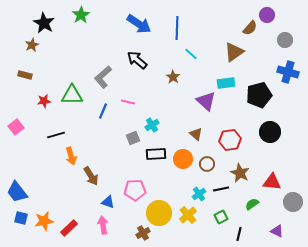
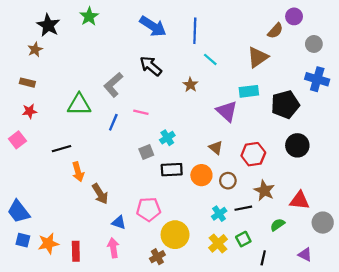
red star: (44, 101) -> (30, 111), moved
yellow cross: (188, 215) -> (218, 243), moved
red rectangle: (69, 228) -> (76, 251), turned -48

